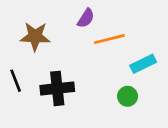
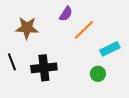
orange line: (109, 39) -> (84, 30), turned -30

